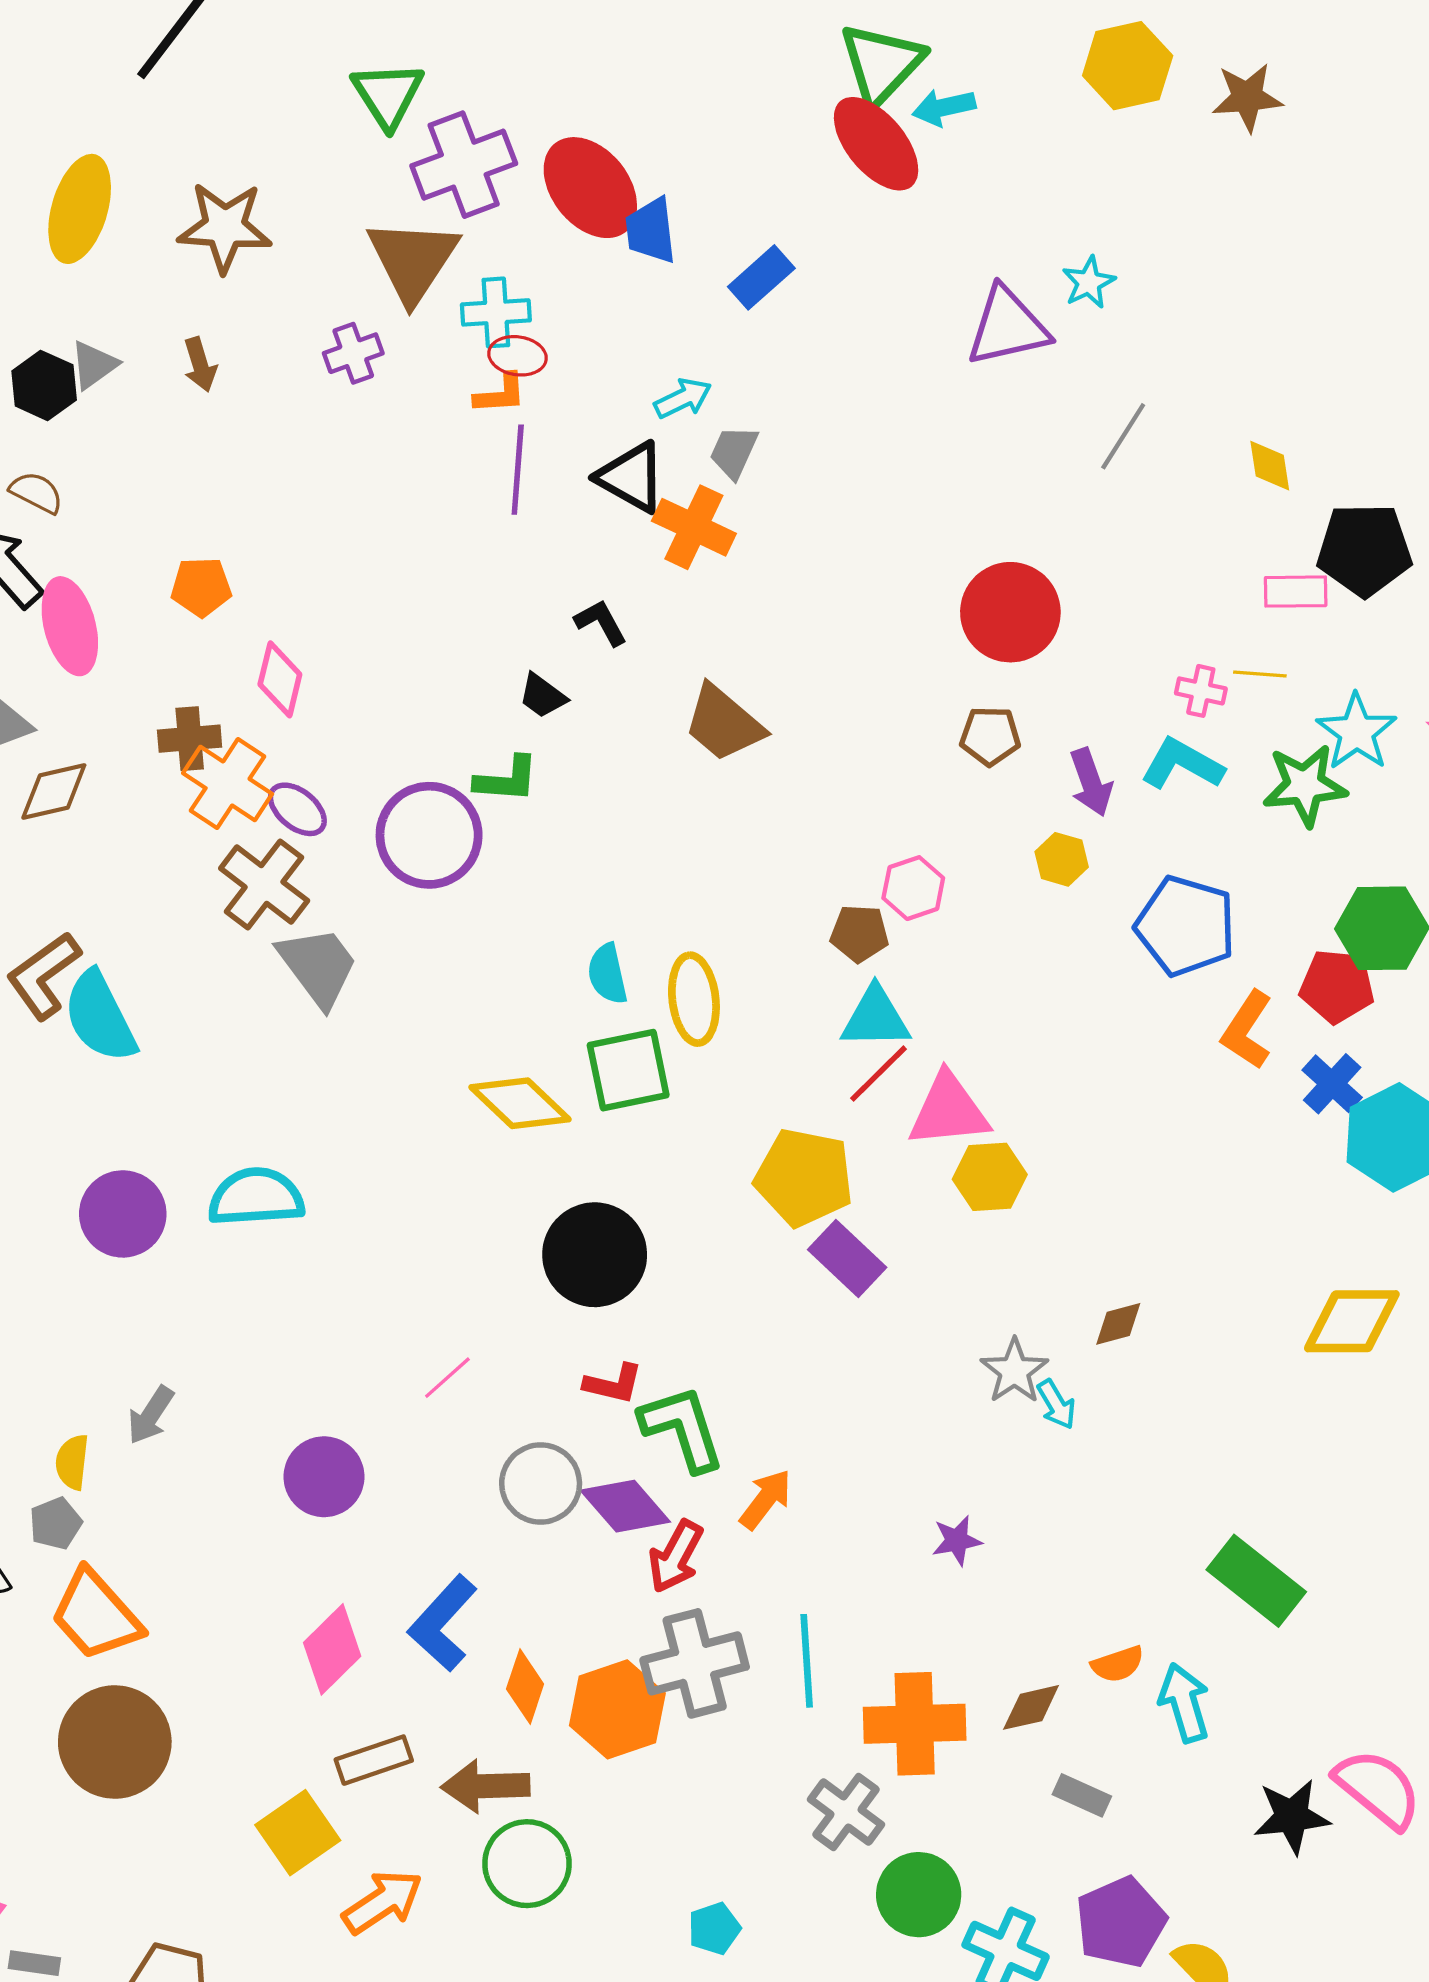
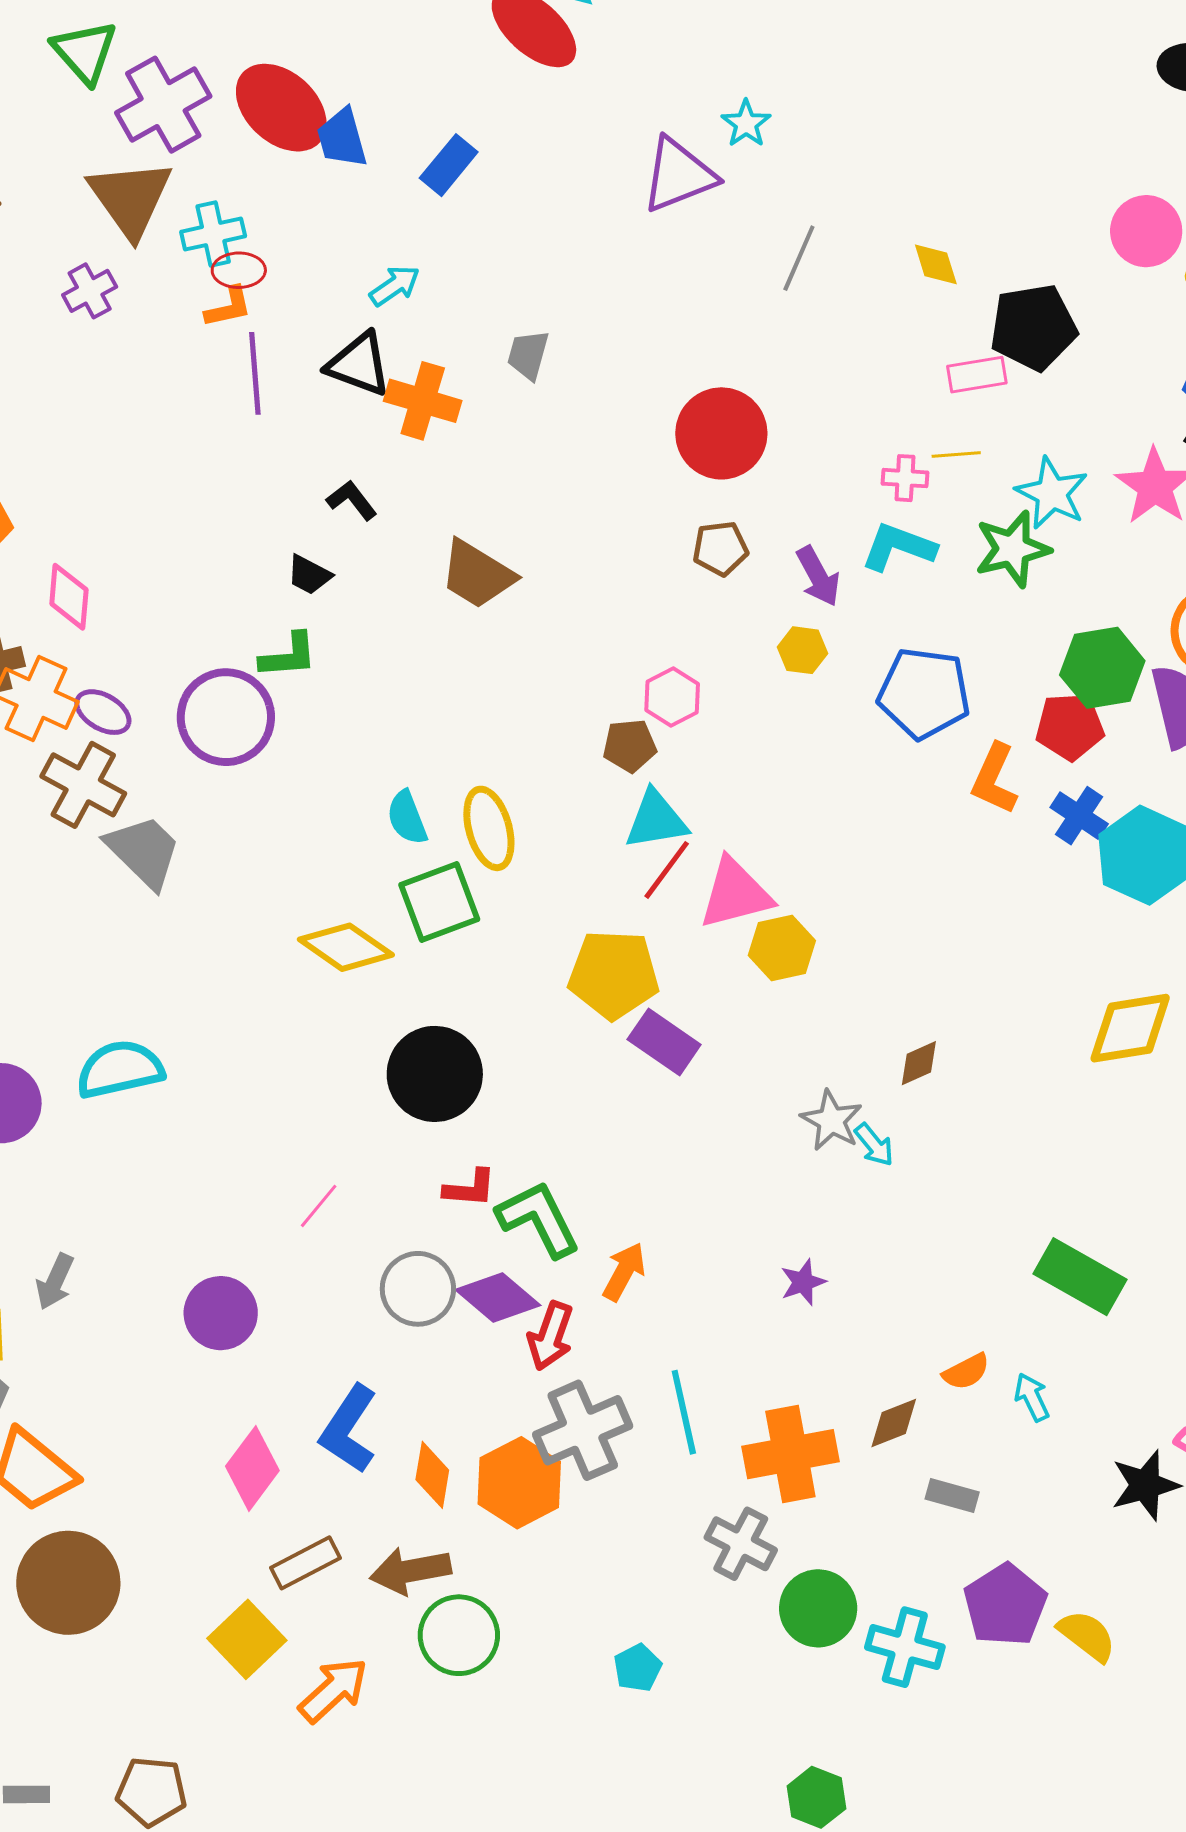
gray trapezoid: (734, 452) -> (528, 355), moved
cyan arrow: (1184, 1703) -> (1032, 1397), size x0.7

